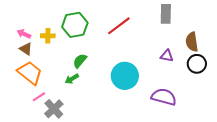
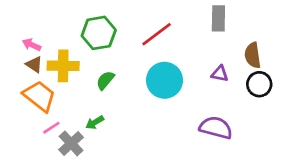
yellow cross: (48, 36) -> (63, 66), moved, size x1.6
cyan circle: (125, 76) -> (165, 80), moved
green arrow: (72, 79) -> (95, 122), moved

